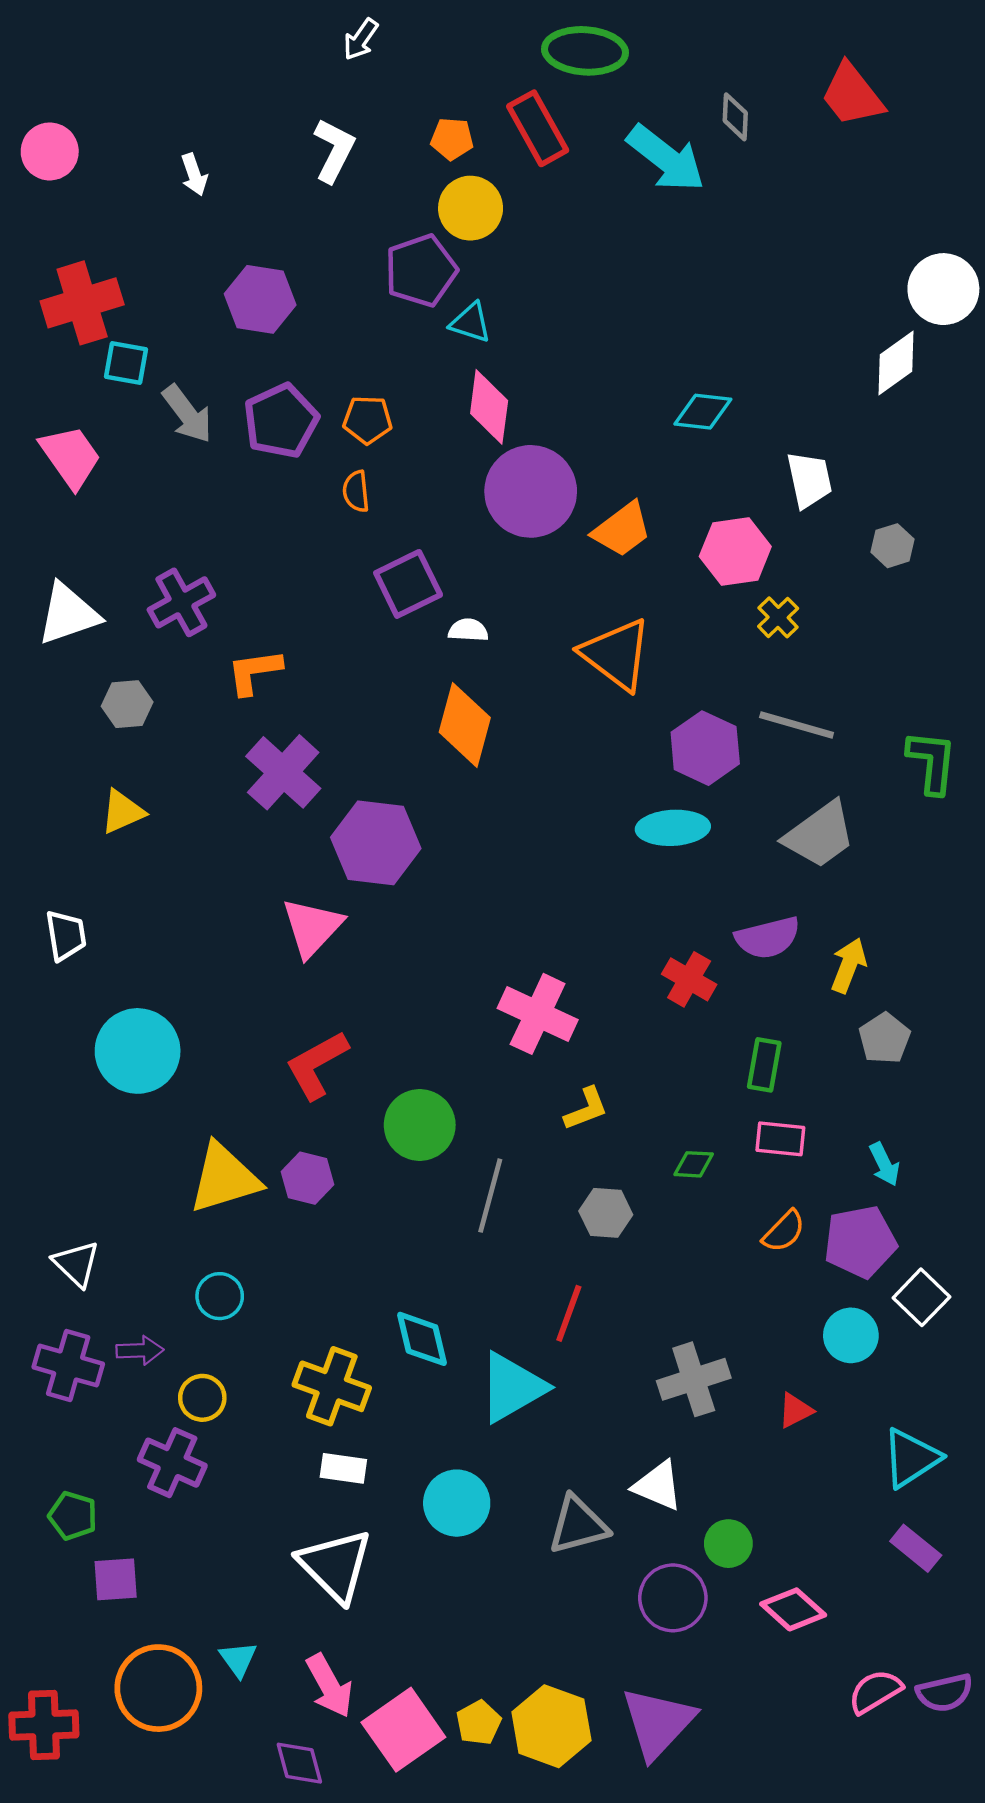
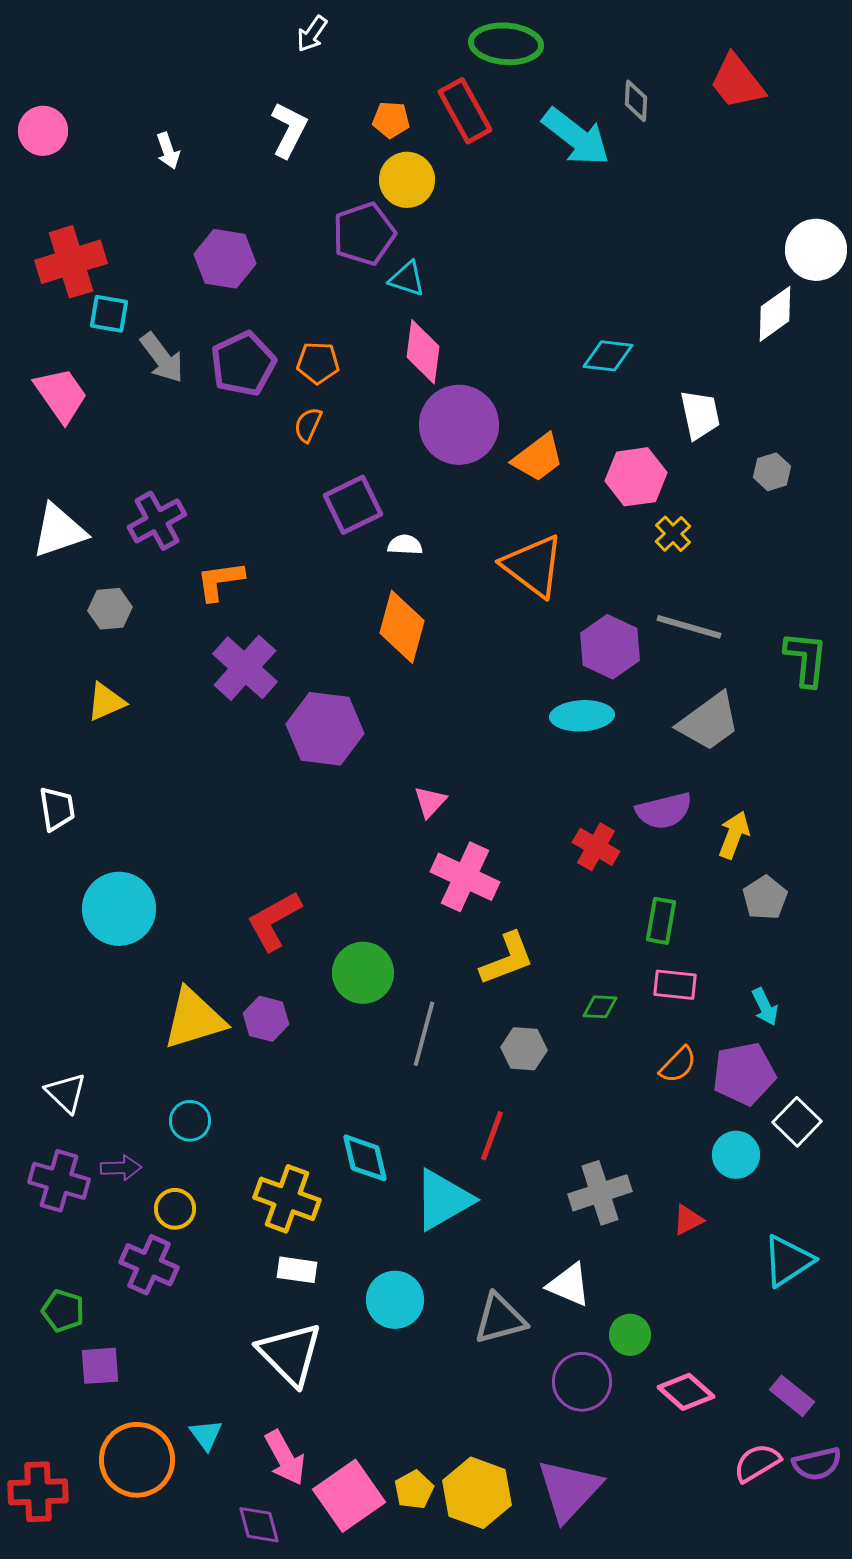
orange semicircle: (356, 491) -> (308, 425), turned 30
pink triangle: (312, 927) -> (430, 802), moved, size x0.6
yellow L-shape: (586, 1109) -> (507, 959), size x1.4
purple rectangle: (916, 1548) -> (792, 1396), moved

